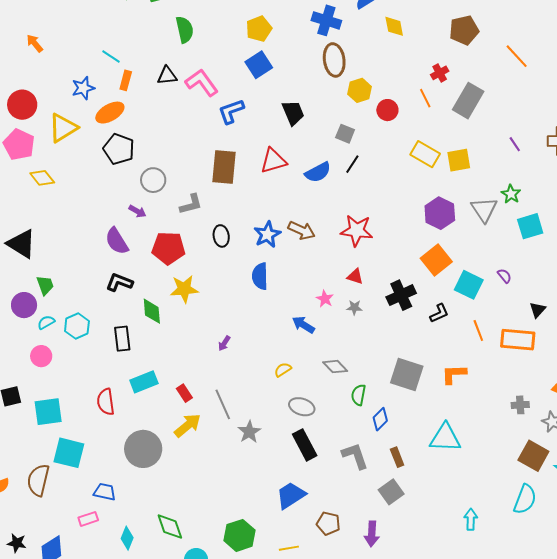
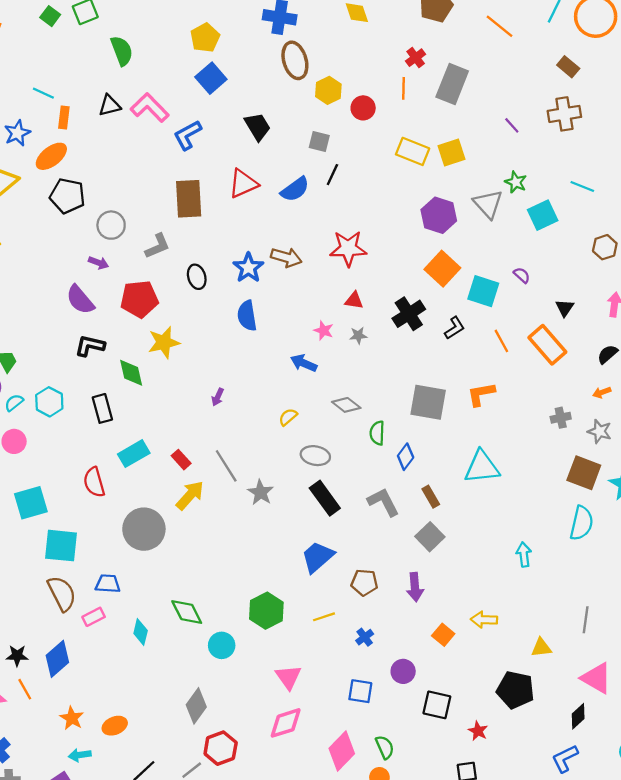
orange line: (425, 98) -> (404, 88), turned 36
orange rectangle: (518, 340) -> (547, 345), turned 52
brown semicircle: (38, 480) -> (62, 593), moved, turned 148

